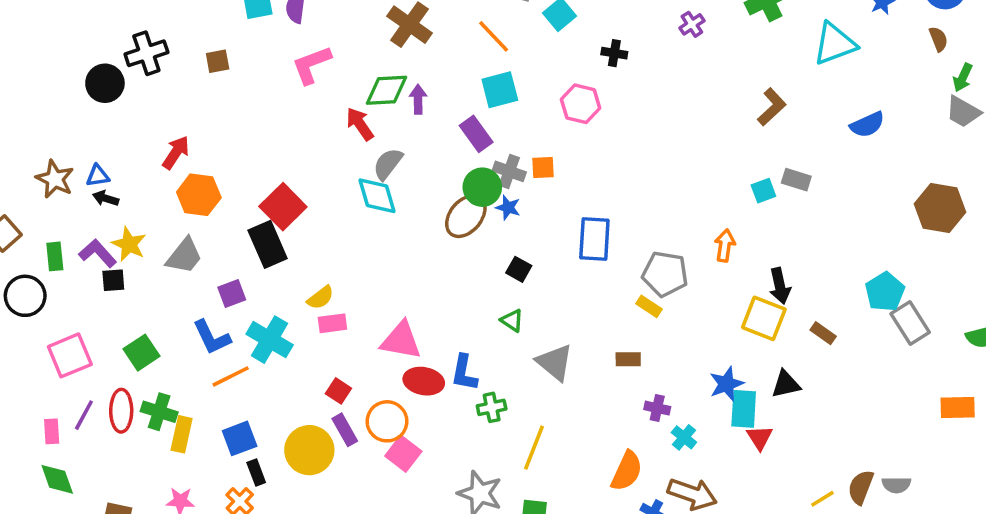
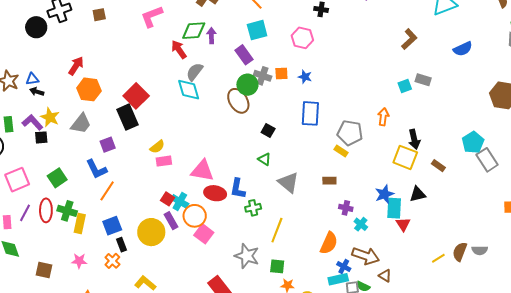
blue star: (508, 208) -> (305, 77), moved
brown ellipse: (466, 216) -> (238, 101), turned -70
cyan cross: (270, 340) -> (180, 201), moved, size x0.7
orange line: (231, 376) -> (107, 191), turned -30

